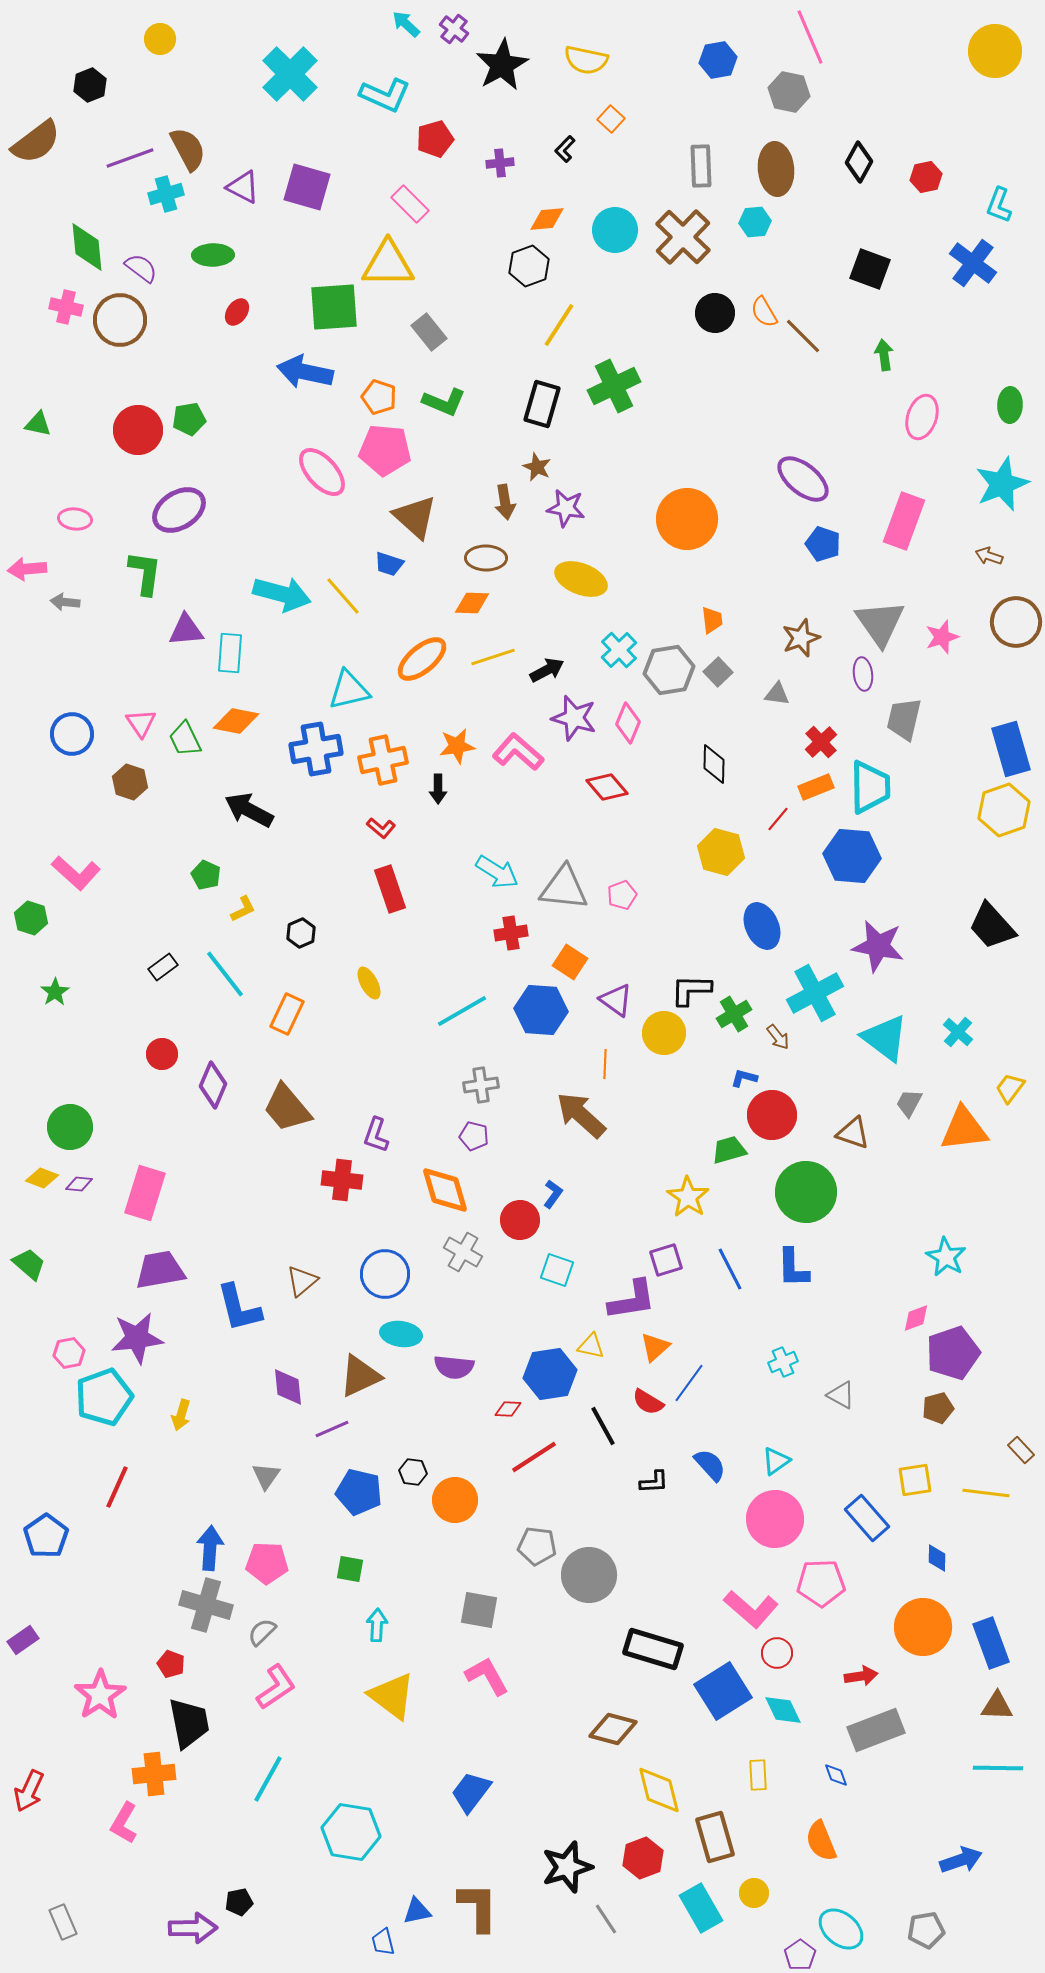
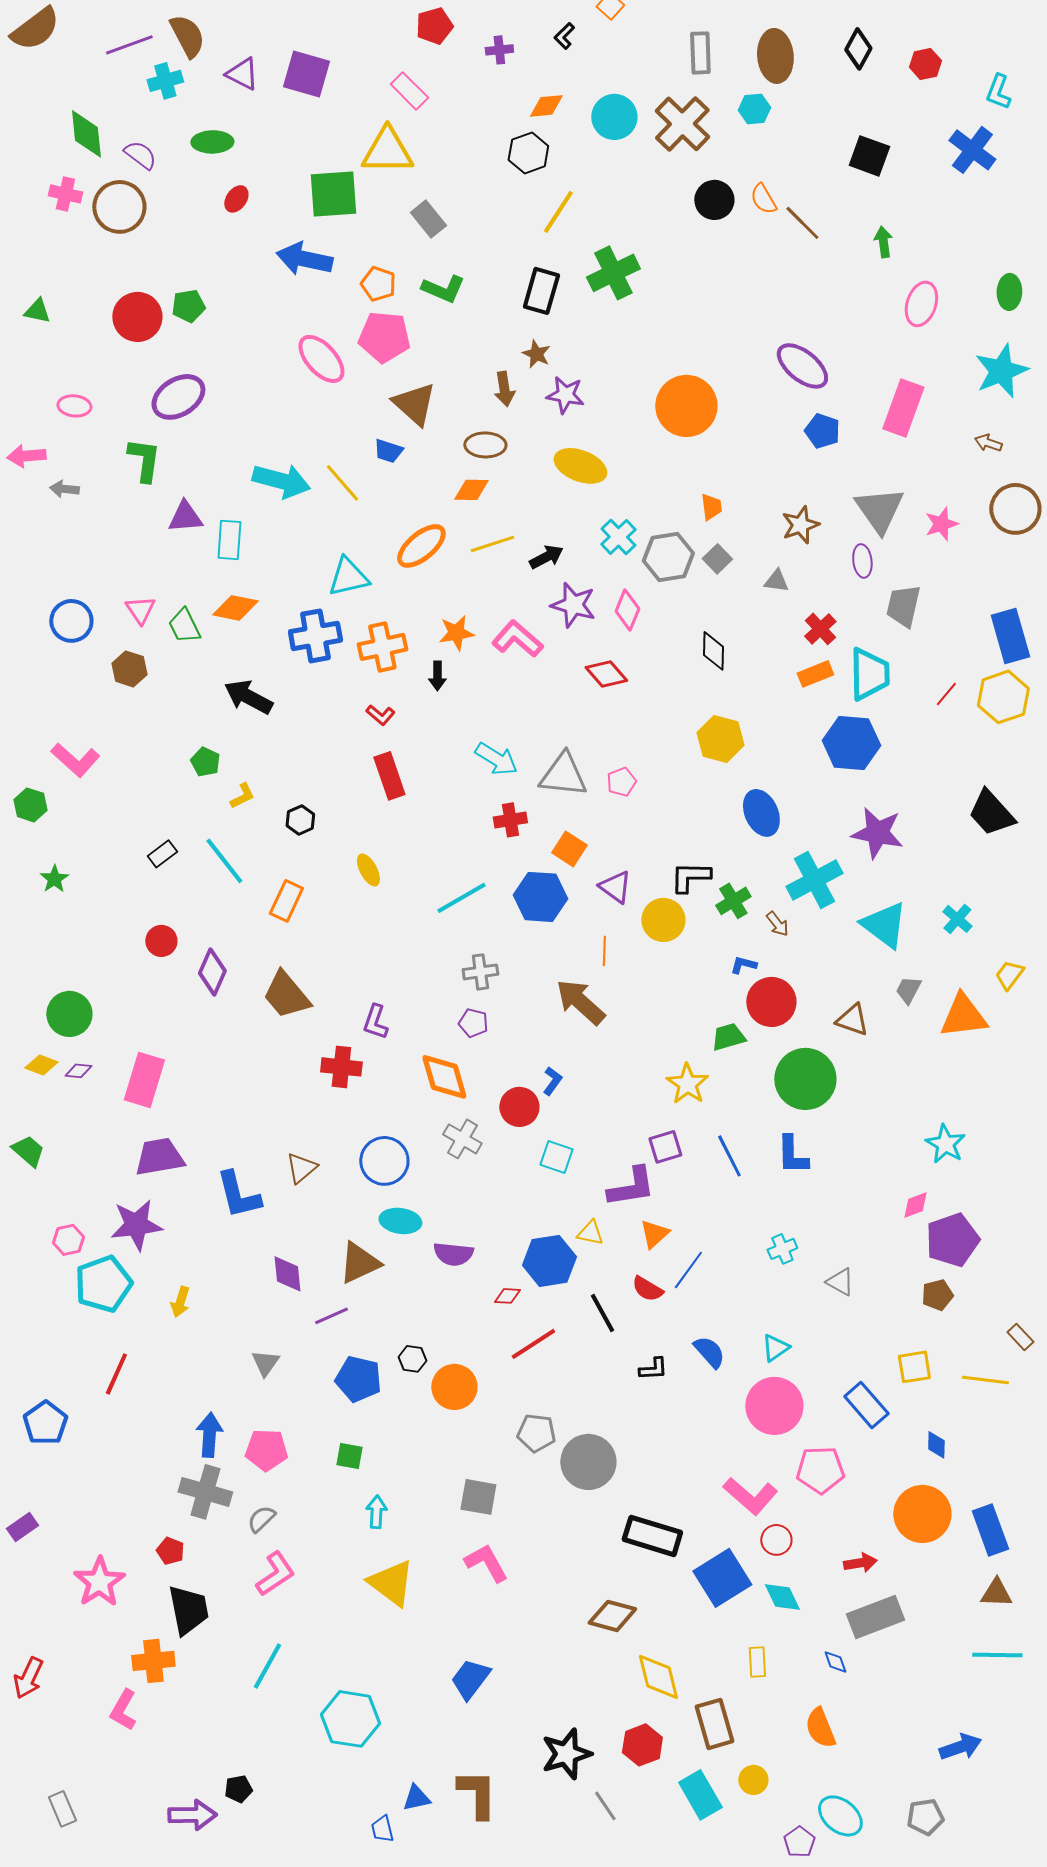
red line: (778, 819) -> (946, 694), moved

